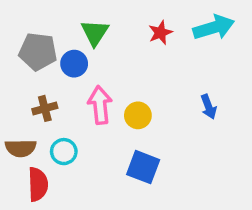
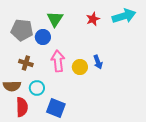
blue arrow: (209, 107) -> (98, 62), moved
brown cross: (45, 108) -> (26, 63), turned 32
blue square: (143, 167) -> (56, 108), moved

